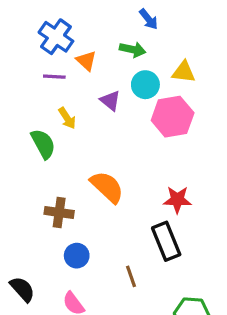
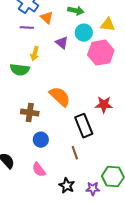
yellow arrow: (67, 118) -> (35, 54), turned 48
green semicircle: (43, 144) -> (20, 70), turned 126
black rectangle: (166, 241) -> (84, 126), moved

